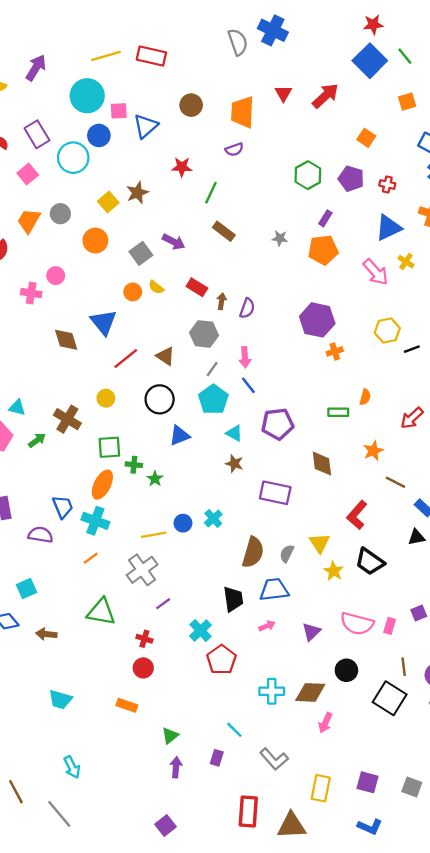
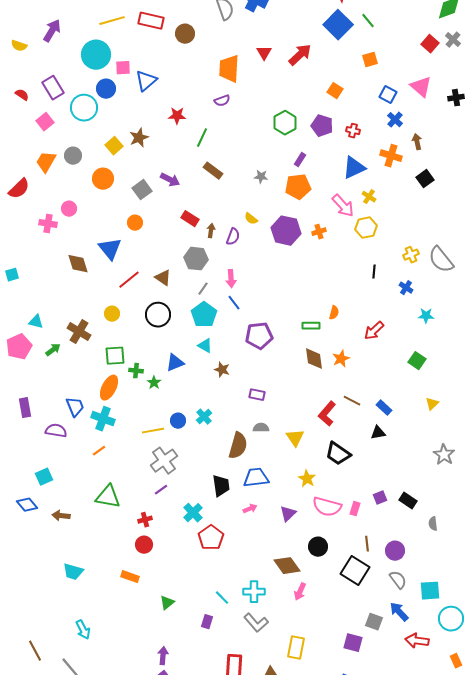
brown circle: (191, 105) -> (185, 34), moved
yellow semicircle: (156, 287) -> (251, 219), moved
purple hexagon: (317, 320) -> (286, 231), moved
yellow hexagon: (387, 330) -> (366, 228), moved
black line: (412, 349) -> (374, 272), turned -64
orange cross: (335, 351) -> (319, 232), moved
cyan triangle: (234, 433) -> (205, 346), moved
blue triangle: (179, 436) -> (175, 363), moved
brown diamond: (322, 464) -> (314, 359), moved
brown line: (395, 482) -> (352, 401), moved
purple rectangle: (275, 493) -> (257, 395), size x0.6
gray semicircle: (287, 553) -> (261, 428), moved, turned 63
gray cross: (142, 570) -> (164, 461), moved
yellow star: (334, 571) -> (307, 479), moved
red cross: (144, 639) -> (145, 520), turned -32
cyan cross: (272, 691) -> (254, 592), moved
brown diamond: (310, 692) -> (287, 566), turned 52
purple arrow: (176, 767) -> (163, 656), moved
purple square: (367, 782) -> (353, 643), moved
gray square: (412, 787) -> (374, 622), moved

